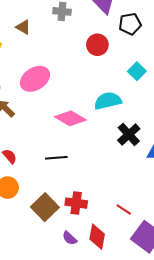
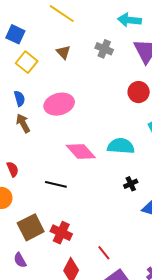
red circle: (97, 45) -> (139, 92), moved
black cross: (129, 134) -> (131, 184), size x0.6
purple semicircle: (70, 238) -> (20, 260), moved

